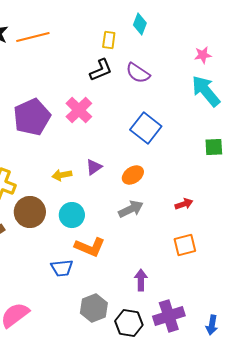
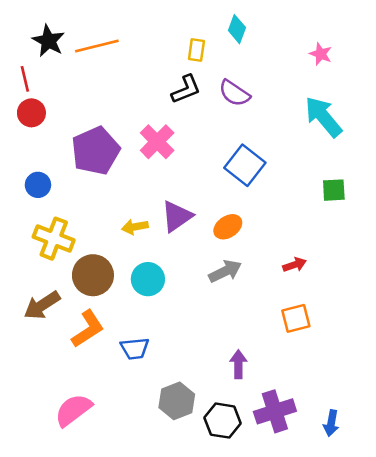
pink star: (203, 55) -> (321, 54), moved, turned 30
purple triangle: (94, 167) -> (177, 216), size x1.5
orange L-shape: (90, 247) -> (88, 329), moved, turned -56

